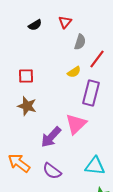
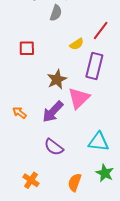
gray semicircle: (80, 42) -> (56, 13), moved
brown star: (27, 106) -> (57, 79), moved, turned 30
orange arrow: (19, 163) -> (19, 113), moved, size x0.6

